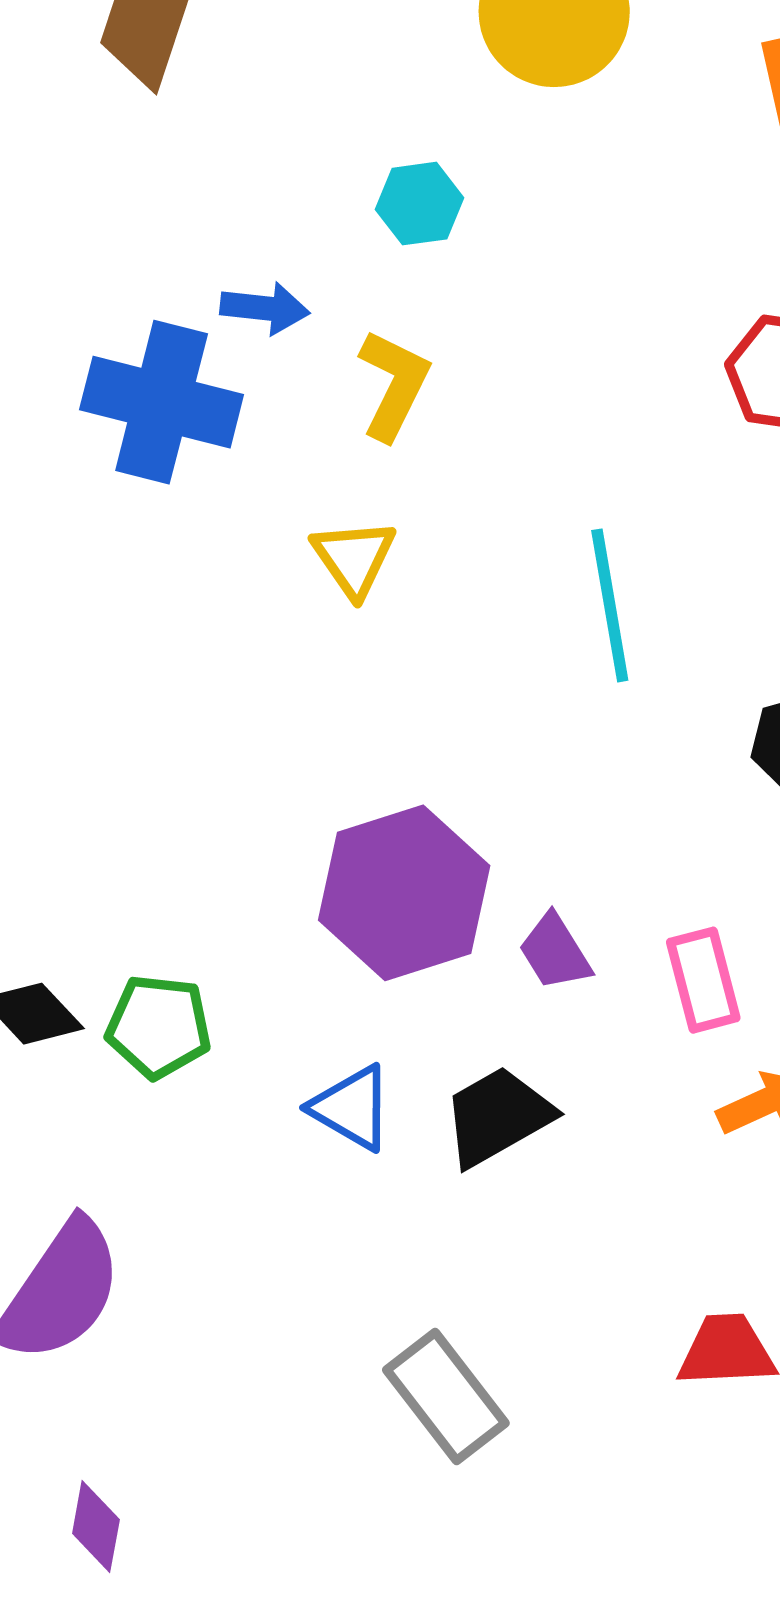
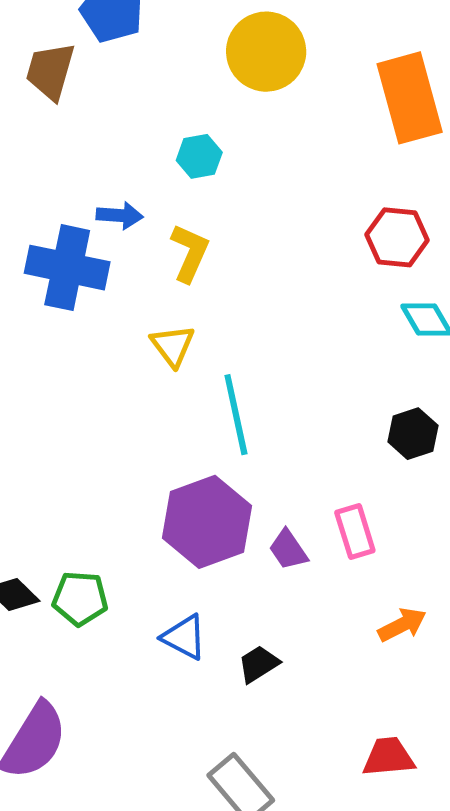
cyan line: (610, 605) -> (236, 415), moved
pink rectangle: (703, 980) -> (355, 531), moved
black trapezoid: (497, 1116) -> (259, 664), moved, size x0.7

